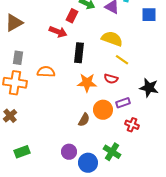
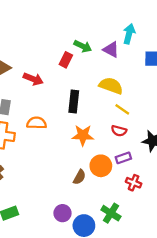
red arrow: (58, 32) -> (33, 79), moved
red semicircle: (111, 79) -> (119, 131), moved

